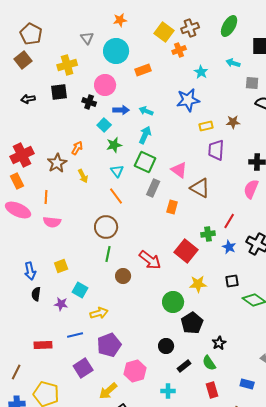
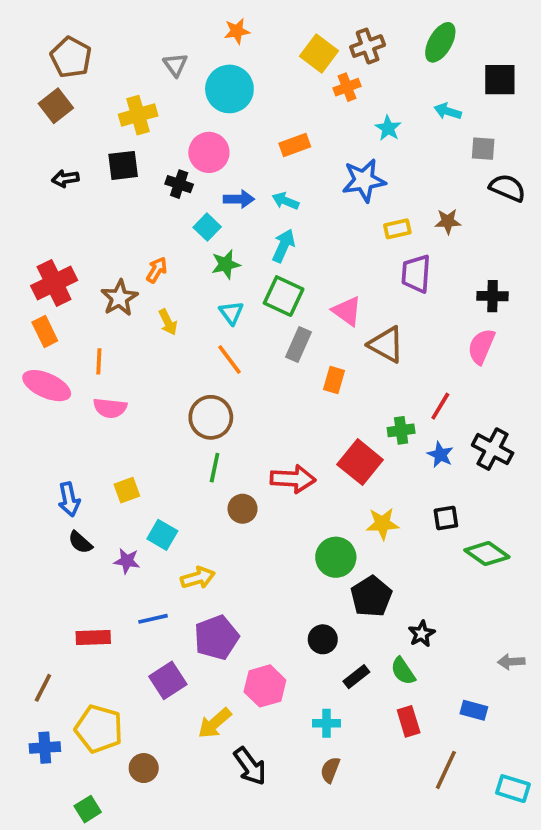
orange rectangle: (143, 70) -> (295, 145), moved
red arrow: (150, 260) -> (293, 479), turned -35
black semicircle: (36, 294) -> (80, 542), turned -56

